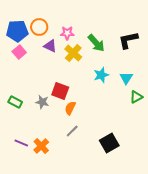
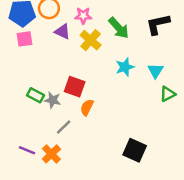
pink square: (19, 52) -> (24, 39), turned 32
green rectangle: (15, 102) -> (35, 95), moved
gray line: (72, 131) -> (64, 127), moved
black square: (109, 143) -> (135, 150), turned -36

